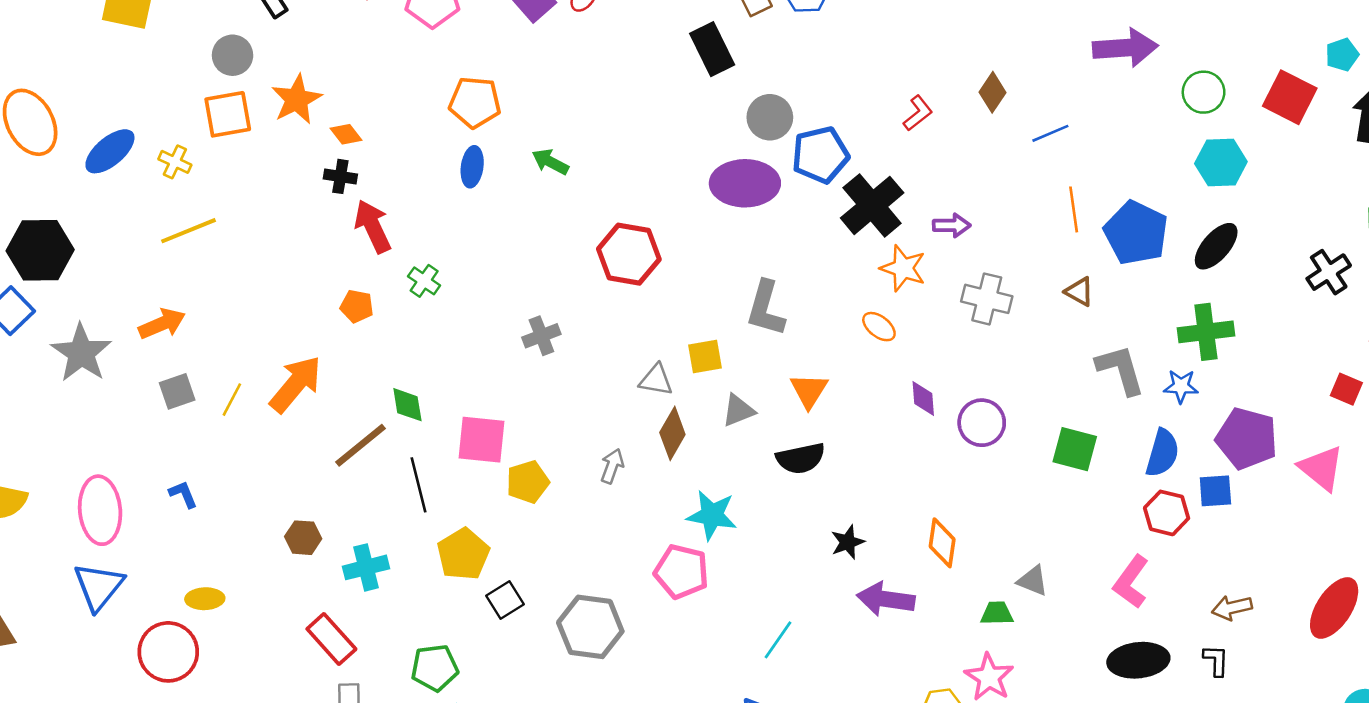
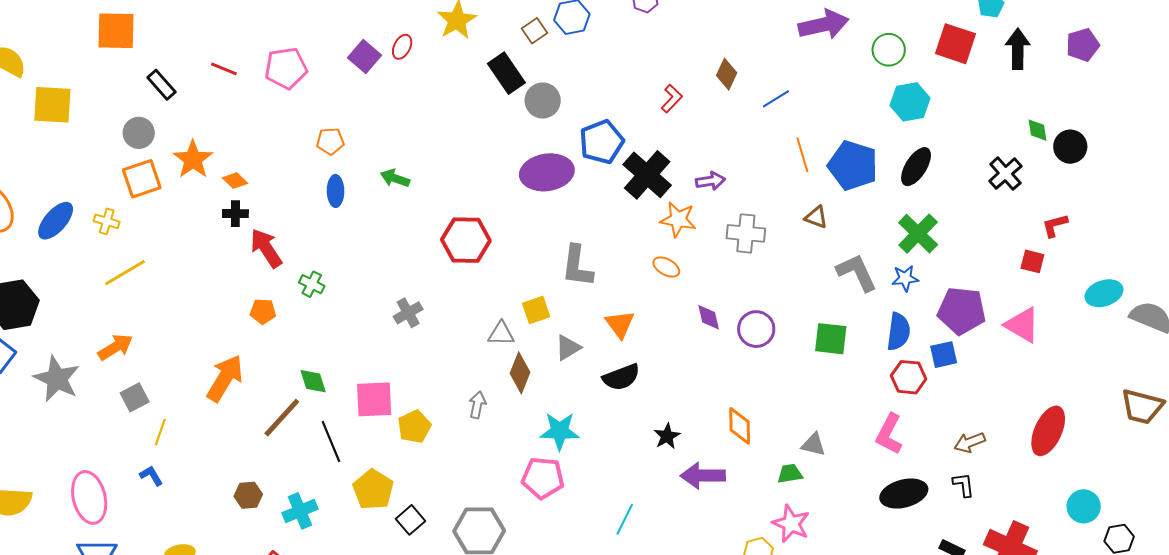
orange pentagon: (475, 102) -> (330, 141), size x0.7
gray circle: (770, 117) -> (543, 100), moved
green cross: (1206, 332) -> (918, 234), turned -30
yellow line: (232, 400) -> (160, 432), moved

